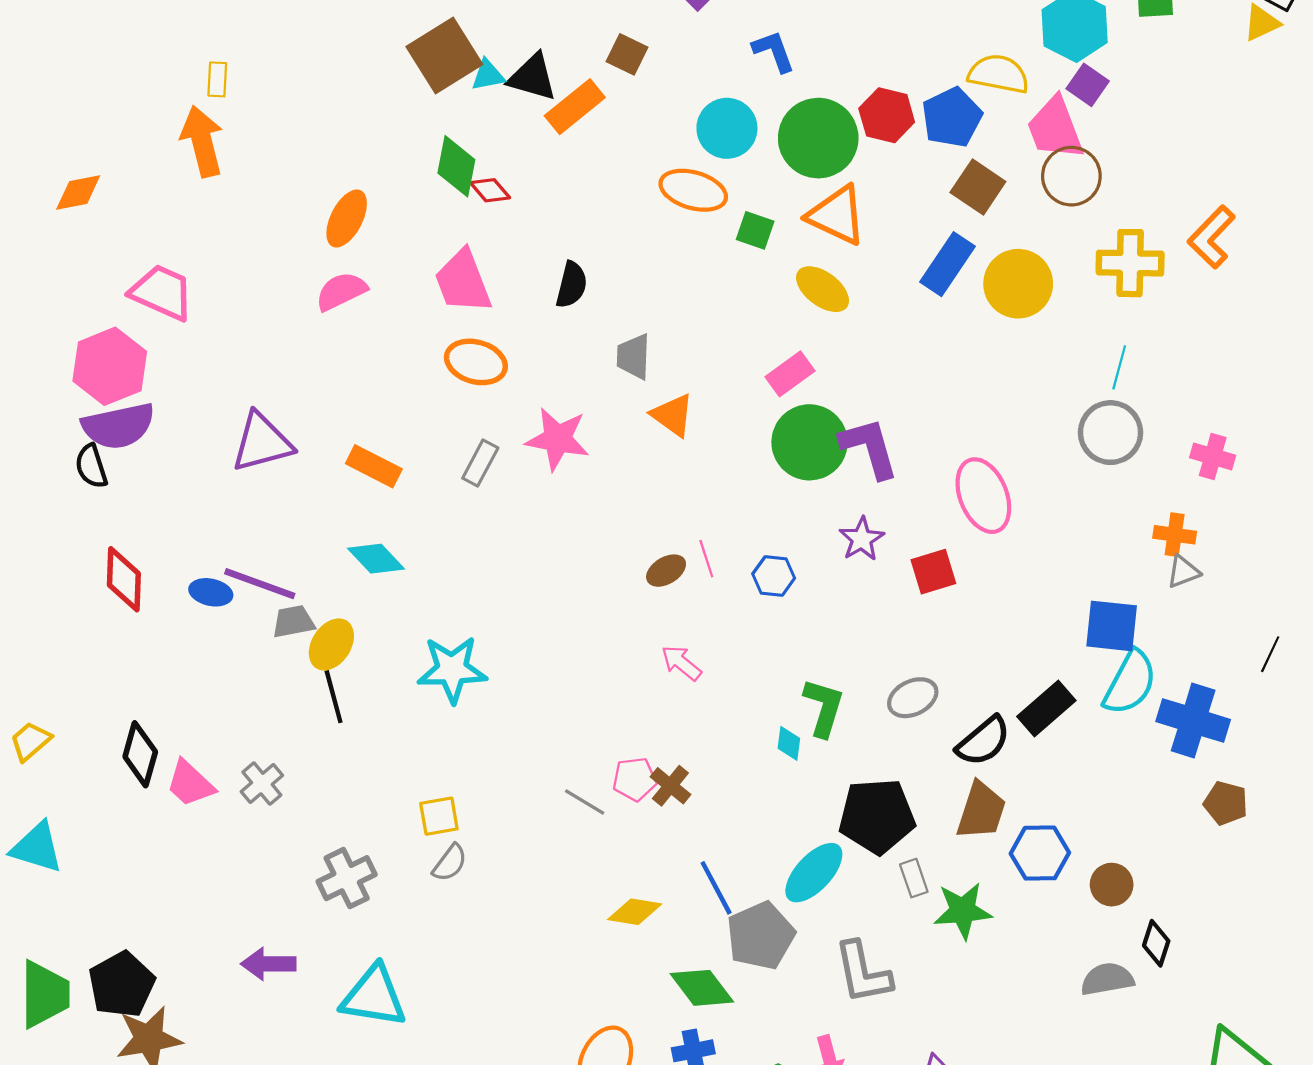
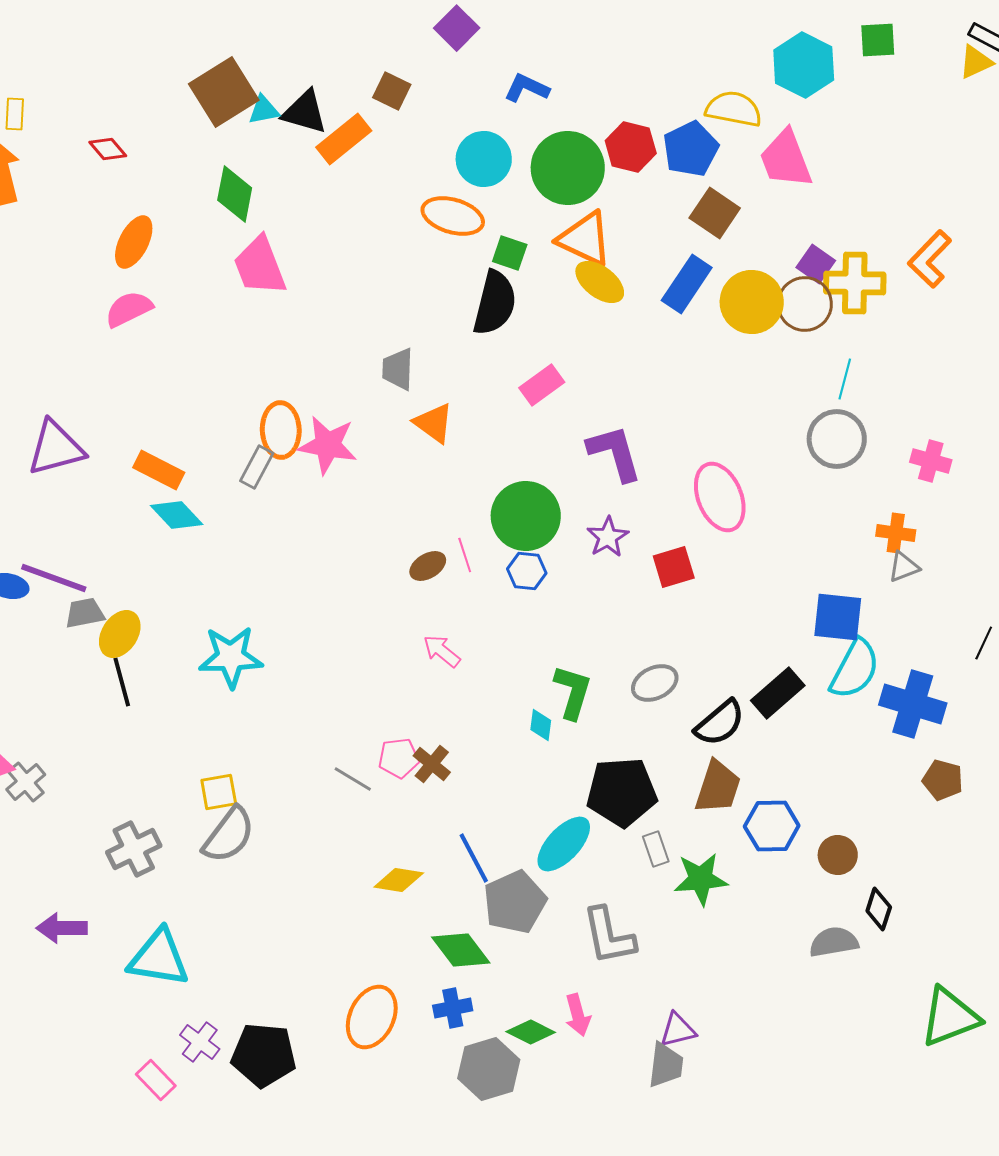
blue L-shape: (774, 51) -> (527, 88), turned -45
purple square: (1088, 85) -> (816, 264), moved
brown circle: (1071, 176) -> (805, 304), moved
red diamond: (490, 190) -> (108, 149), moved
pink trapezoid: (463, 282) -> (260, 266), moved
black semicircle: (572, 285) -> (495, 303), moved, size x1.5
yellow ellipse: (823, 289) -> (600, 282), moved
orange ellipse: (476, 362) -> (281, 430), moved, turned 72
green circle: (810, 442) -> (526, 516), moved
cyan diamond: (376, 559) -> (177, 515), moved
gray cross: (262, 784) -> (26, 782), moved
gray semicircle: (450, 863) -> (229, 835), size x1.6

